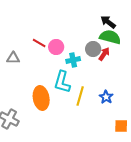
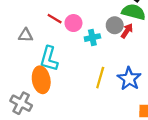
cyan L-shape: (62, 82) -> (49, 59), moved
blue star: (106, 97) -> (129, 79), size x1.5
orange ellipse: (41, 98) -> (41, 80), moved

